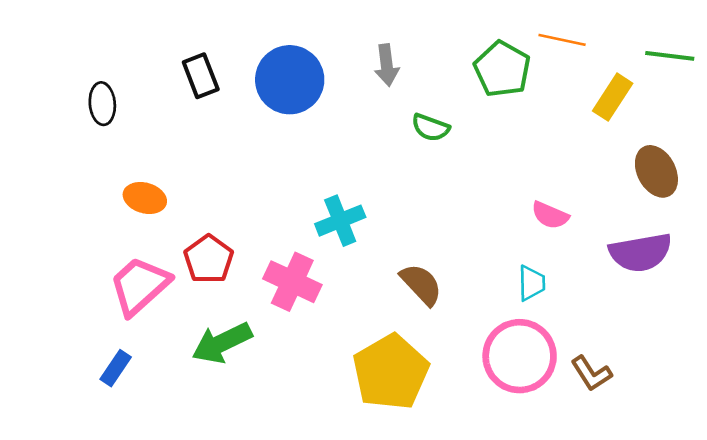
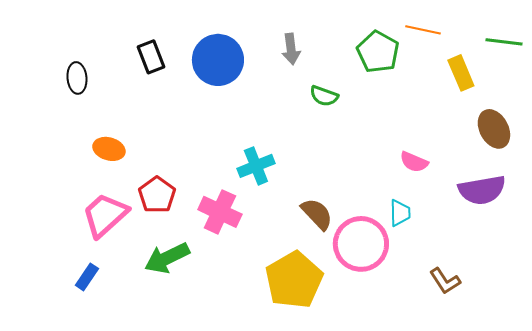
yellow rectangle: (613, 97) -> (461, 73), turned -56
pink circle: (520, 356) -> (361, 244), moved

